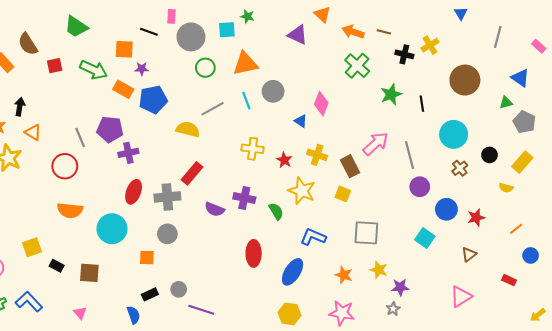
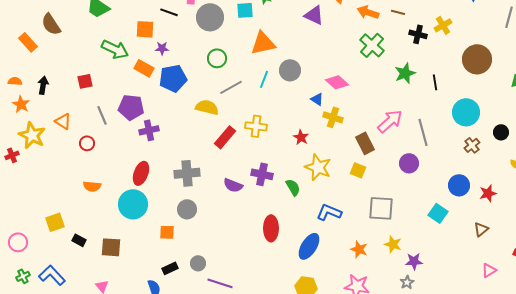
red square: (55, 66) -> (85, 81), moved
green circle: (205, 68) -> (217, 58), moved
cyan line: (246, 101) -> (264, 79), turned 42
pink diamond: (321, 104) -> (337, 82), turned -70
orange triangle: (33, 132) -> (63, 121), moved
yellow cross: (253, 149) -> (256, 126), moved
yellow cross: (317, 155) -> (333, 117), moved
red circle: (65, 166) -> (87, 143), size x0.6
red rectangle: (192, 173) -> (225, 137), moved
purple circle: (420, 187) -> (409, 163), moved
red ellipse: (134, 192) -> (141, 173), moved
orange semicircle: (70, 210) -> (92, 186), size x0.7
pink triangle: (461, 296) -> (489, 270), moved, size x0.7

